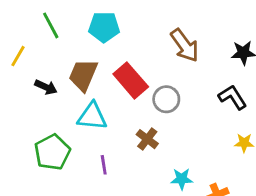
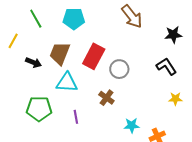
brown arrow: (185, 45) -> (132, 16), moved
red rectangle: (131, 80) -> (94, 56), turned 70
green pentagon: (52, 152) -> (39, 109), turned 30

